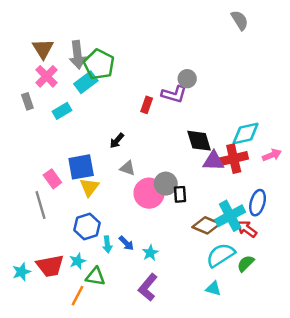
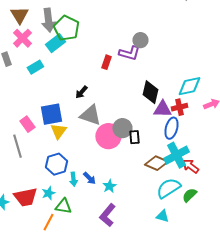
black diamond: (199, 141) -> (150, 92), turned 30
red cross: (234, 159) -> (179, 107), size x0.7
gray triangle: (128, 168) -> (90, 115), size x1.6
blue ellipse: (258, 203) -> (171, 128), moved

